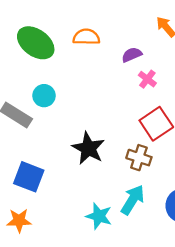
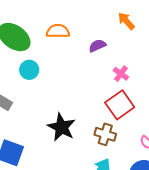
pink cross: (147, 79) -> (121, 74), moved
cyan circle: (44, 96) -> (29, 70), moved

